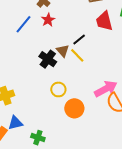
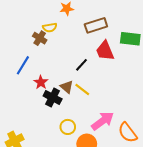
red star: (48, 20) -> (41, 82), moved
black line: (79, 39) -> (82, 65), moved
pink arrow: (106, 89) -> (103, 121), moved

